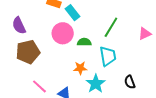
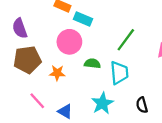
cyan rectangle: (72, 13) -> (83, 19), turned -35
green semicircle: (84, 42) -> (92, 63), moved
orange star: (80, 68) -> (57, 73), moved

